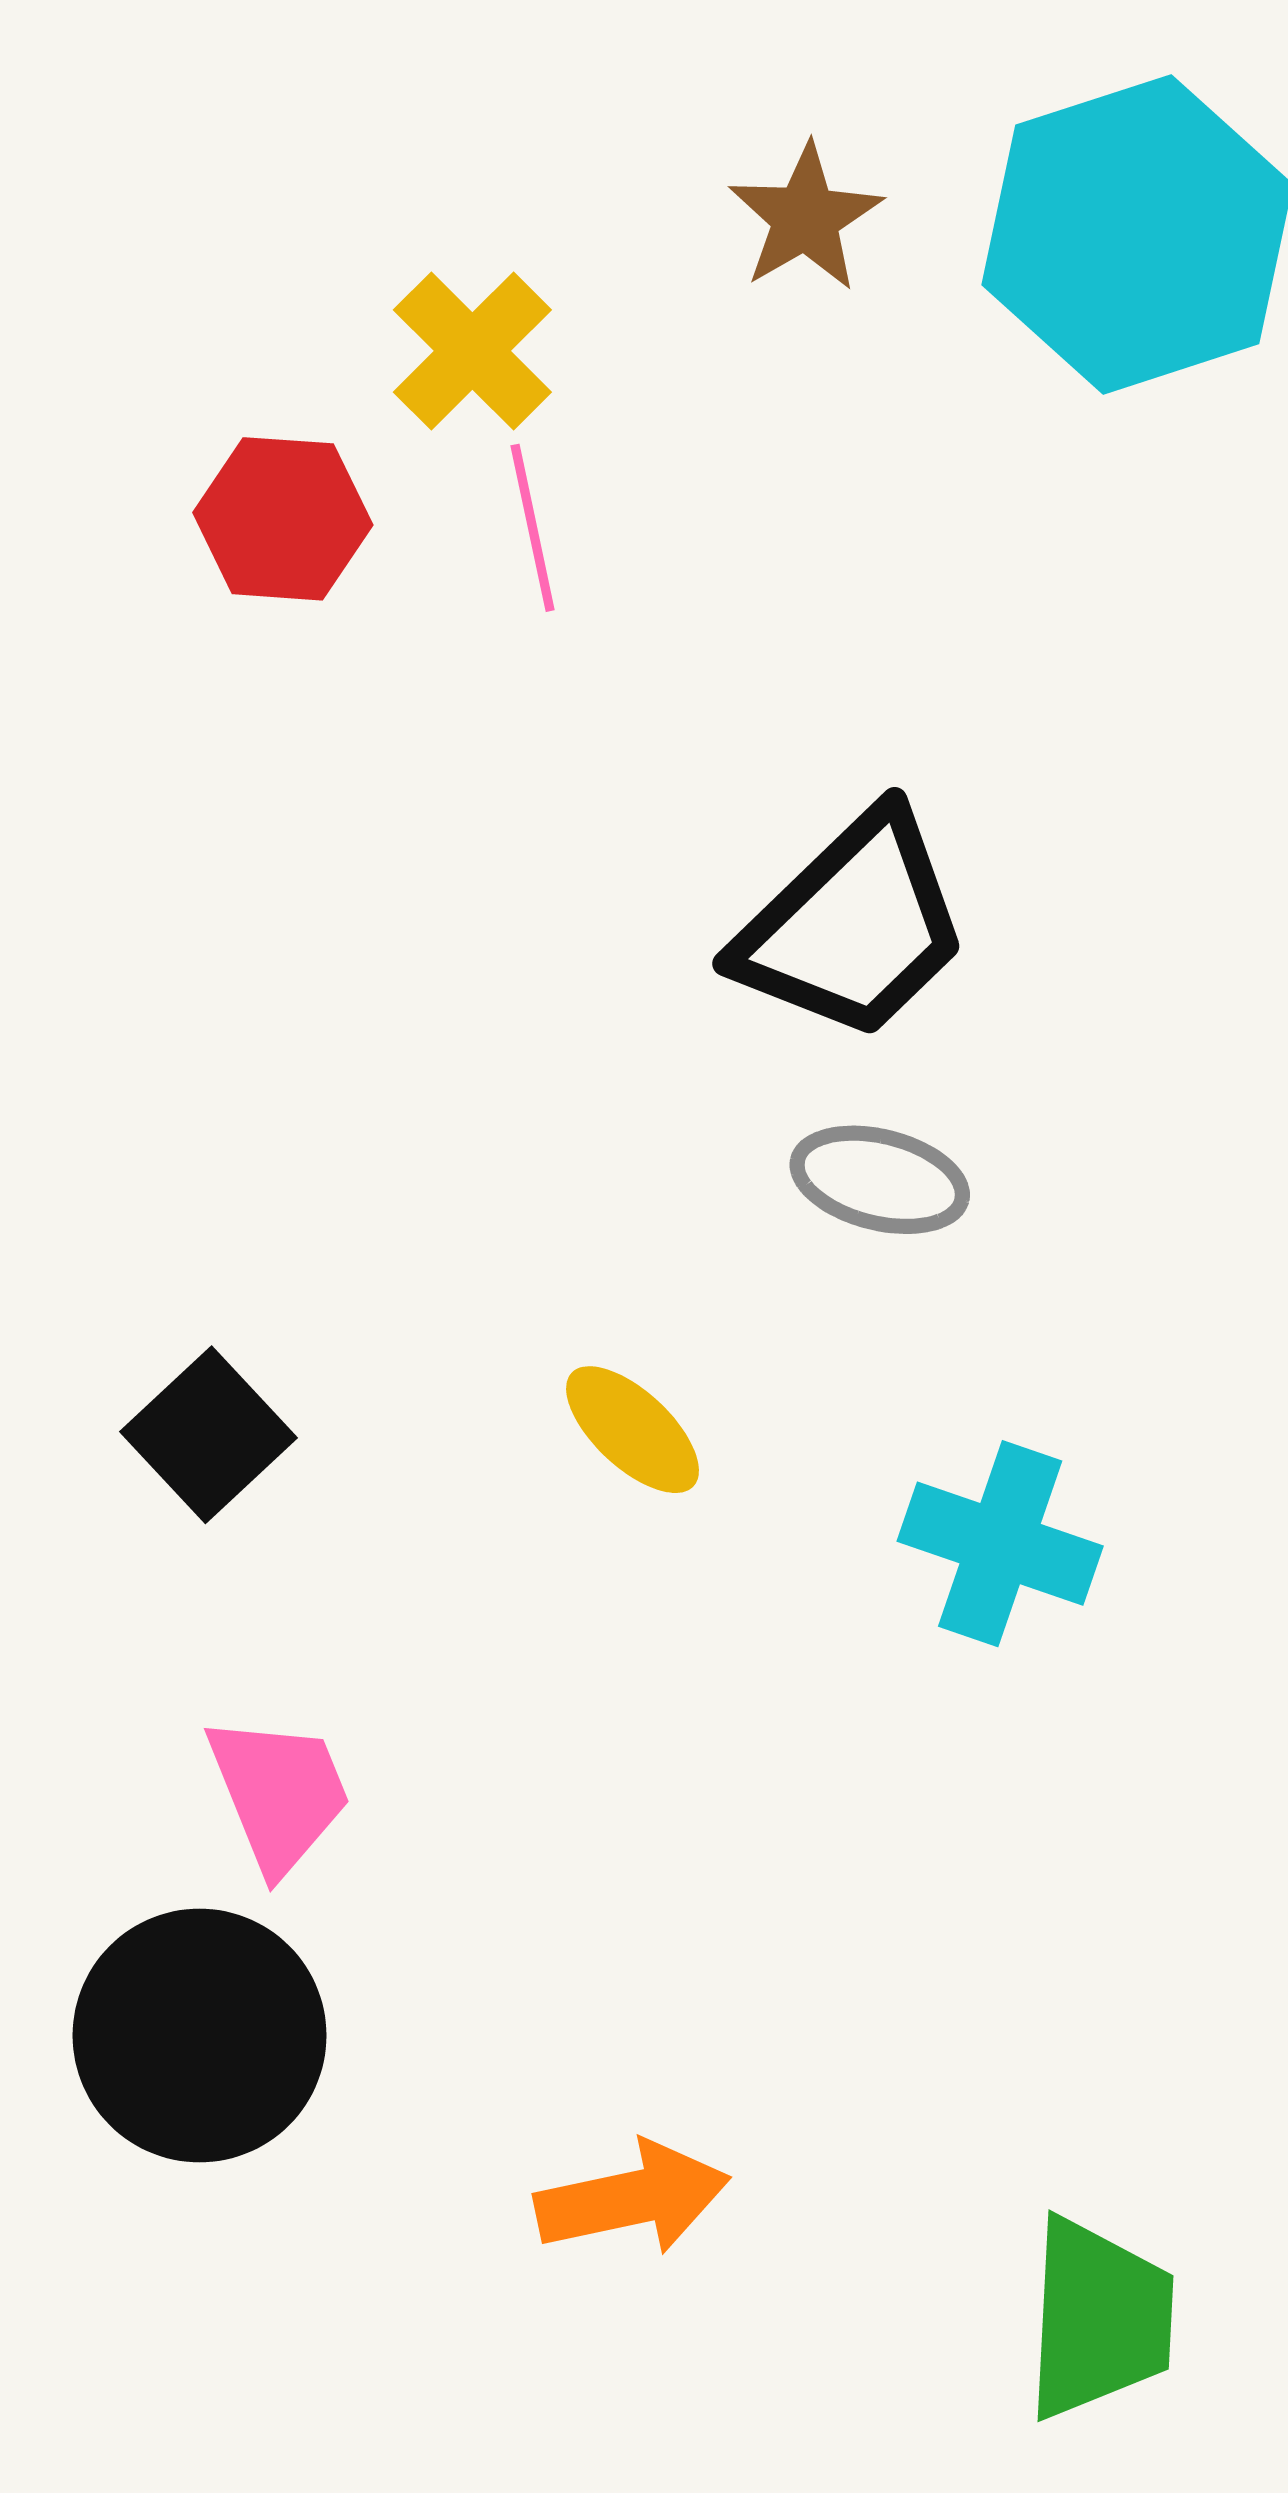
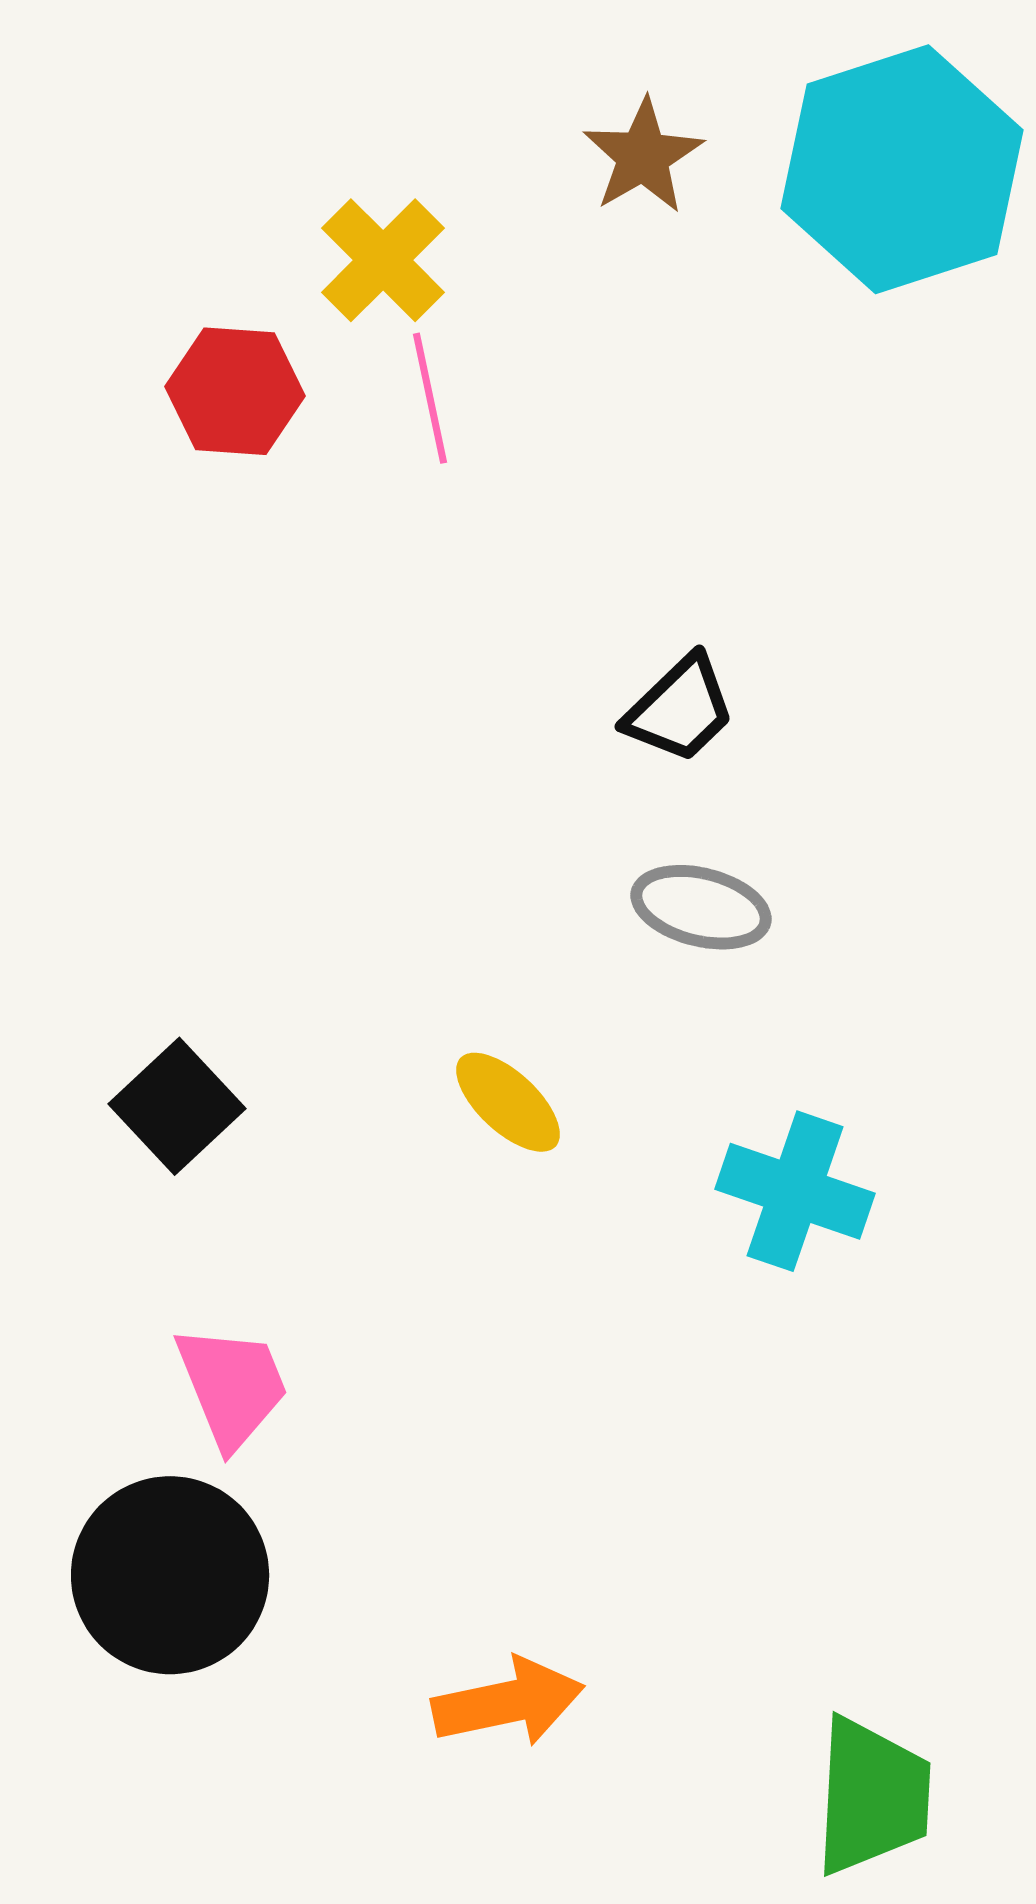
black trapezoid: (853, 926) -> (680, 709), size x0.6

